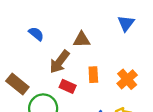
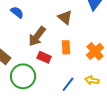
brown triangle: (82, 40) -> (65, 17), moved, turned 42

